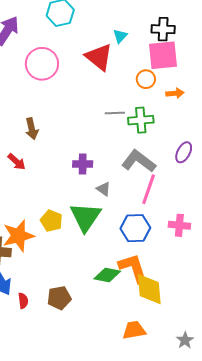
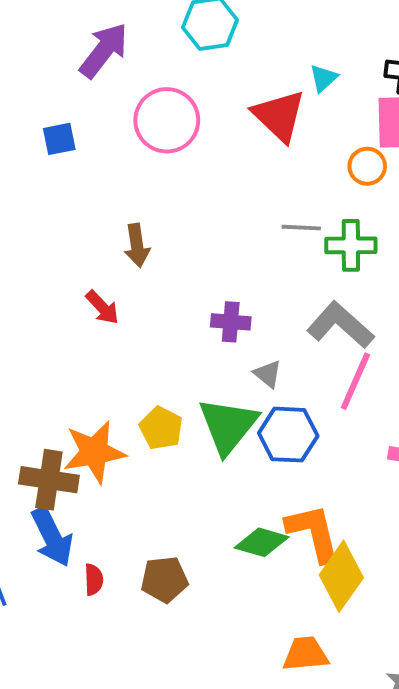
blue hexagon: (135, 228) -> (288, 435), moved
yellow diamond: (149, 289) -> (341, 576), turned 36

